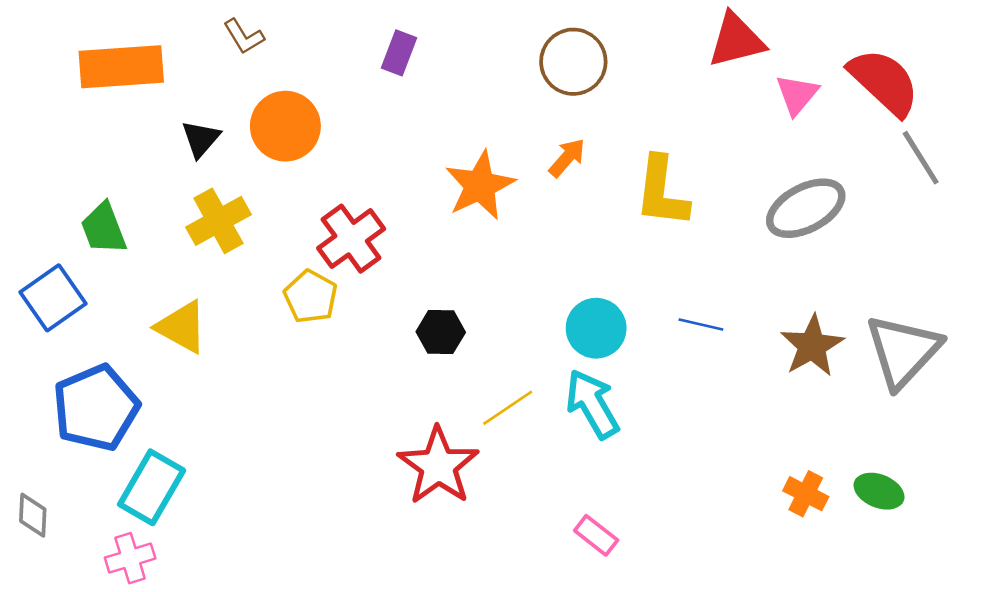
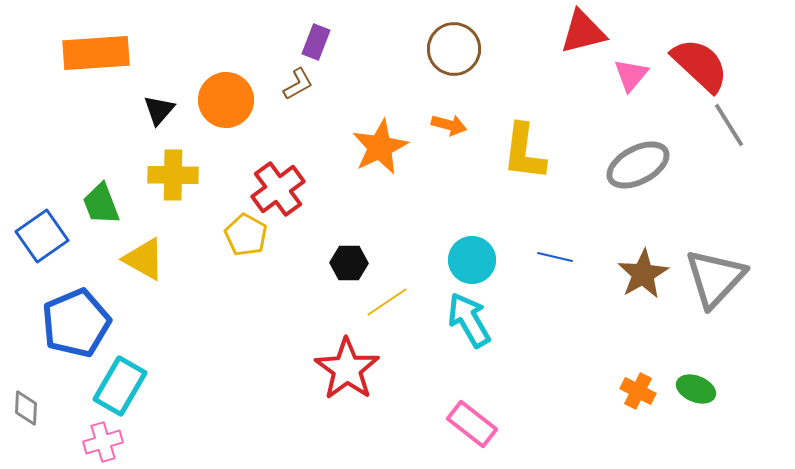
brown L-shape: (244, 36) -> (298, 84), moved, turned -88
orange arrow: (567, 158) -> (449, 125), turned 64
yellow cross: (218, 221) -> (173, 175), turned 30
green trapezoid: (104, 228) -> (101, 204), moved
yellow line: (508, 408) -> (387, 302), moved
pink rectangle: (596, 535) -> (472, 424), size x1.4

